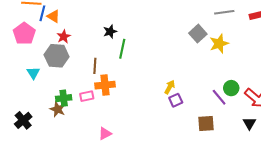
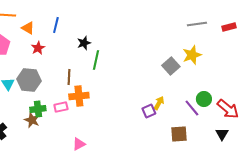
blue line: (42, 13) -> (56, 25), moved
gray square: (198, 34) -> (171, 66), moved
gray hexagon: (57, 56) -> (29, 80), moved
yellow arrow: (170, 87) -> (159, 103), moved

